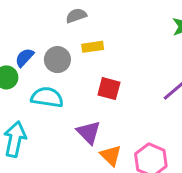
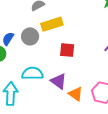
yellow rectangle: (93, 47) -> (52, 24), size x1.5
cyan semicircle: (47, 97) -> (32, 73), moved

